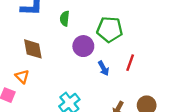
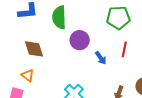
green semicircle: (65, 19) -> (59, 17), size x1.6
green pentagon: (110, 29) -> (118, 18), moved

